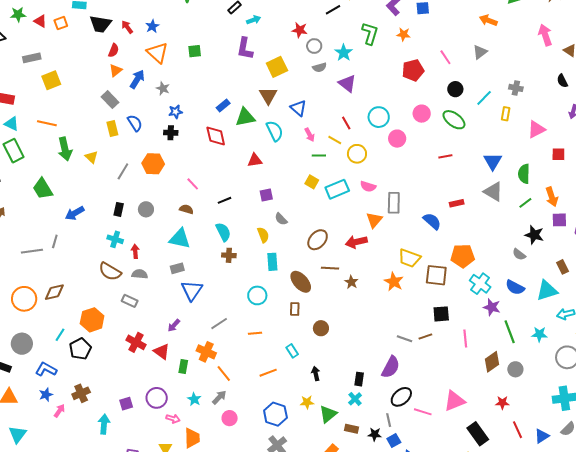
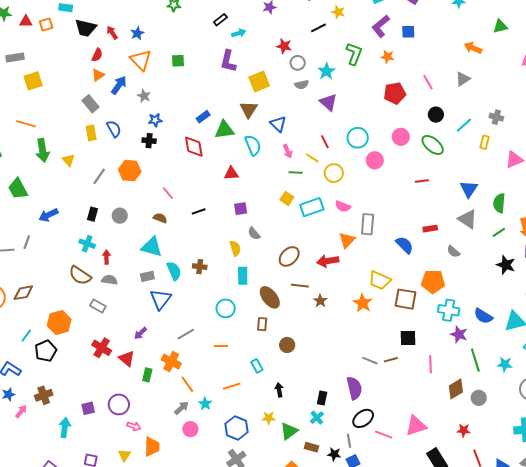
red triangle: (40, 21) -> (26, 21), turned -32
cyan semicircle: (223, 232) -> (174, 271), moved
gray semicircle: (519, 254) -> (453, 252), moved
cyan cross: (480, 284) -> (449, 310), turned -30
purple semicircle: (391, 367) -> (354, 388), turned -45
cyan star: (194, 399) -> (205, 404), moved

